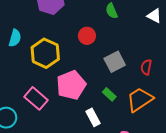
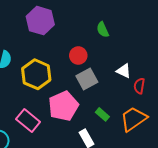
white triangle: (154, 16) -> (124, 71), moved
gray square: (115, 62) -> (87, 79), moved

